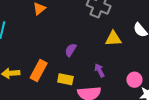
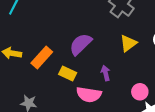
yellow triangle: (113, 39) -> (128, 43), turned -48
purple semicircle: (71, 50) -> (81, 44), size x1.6

